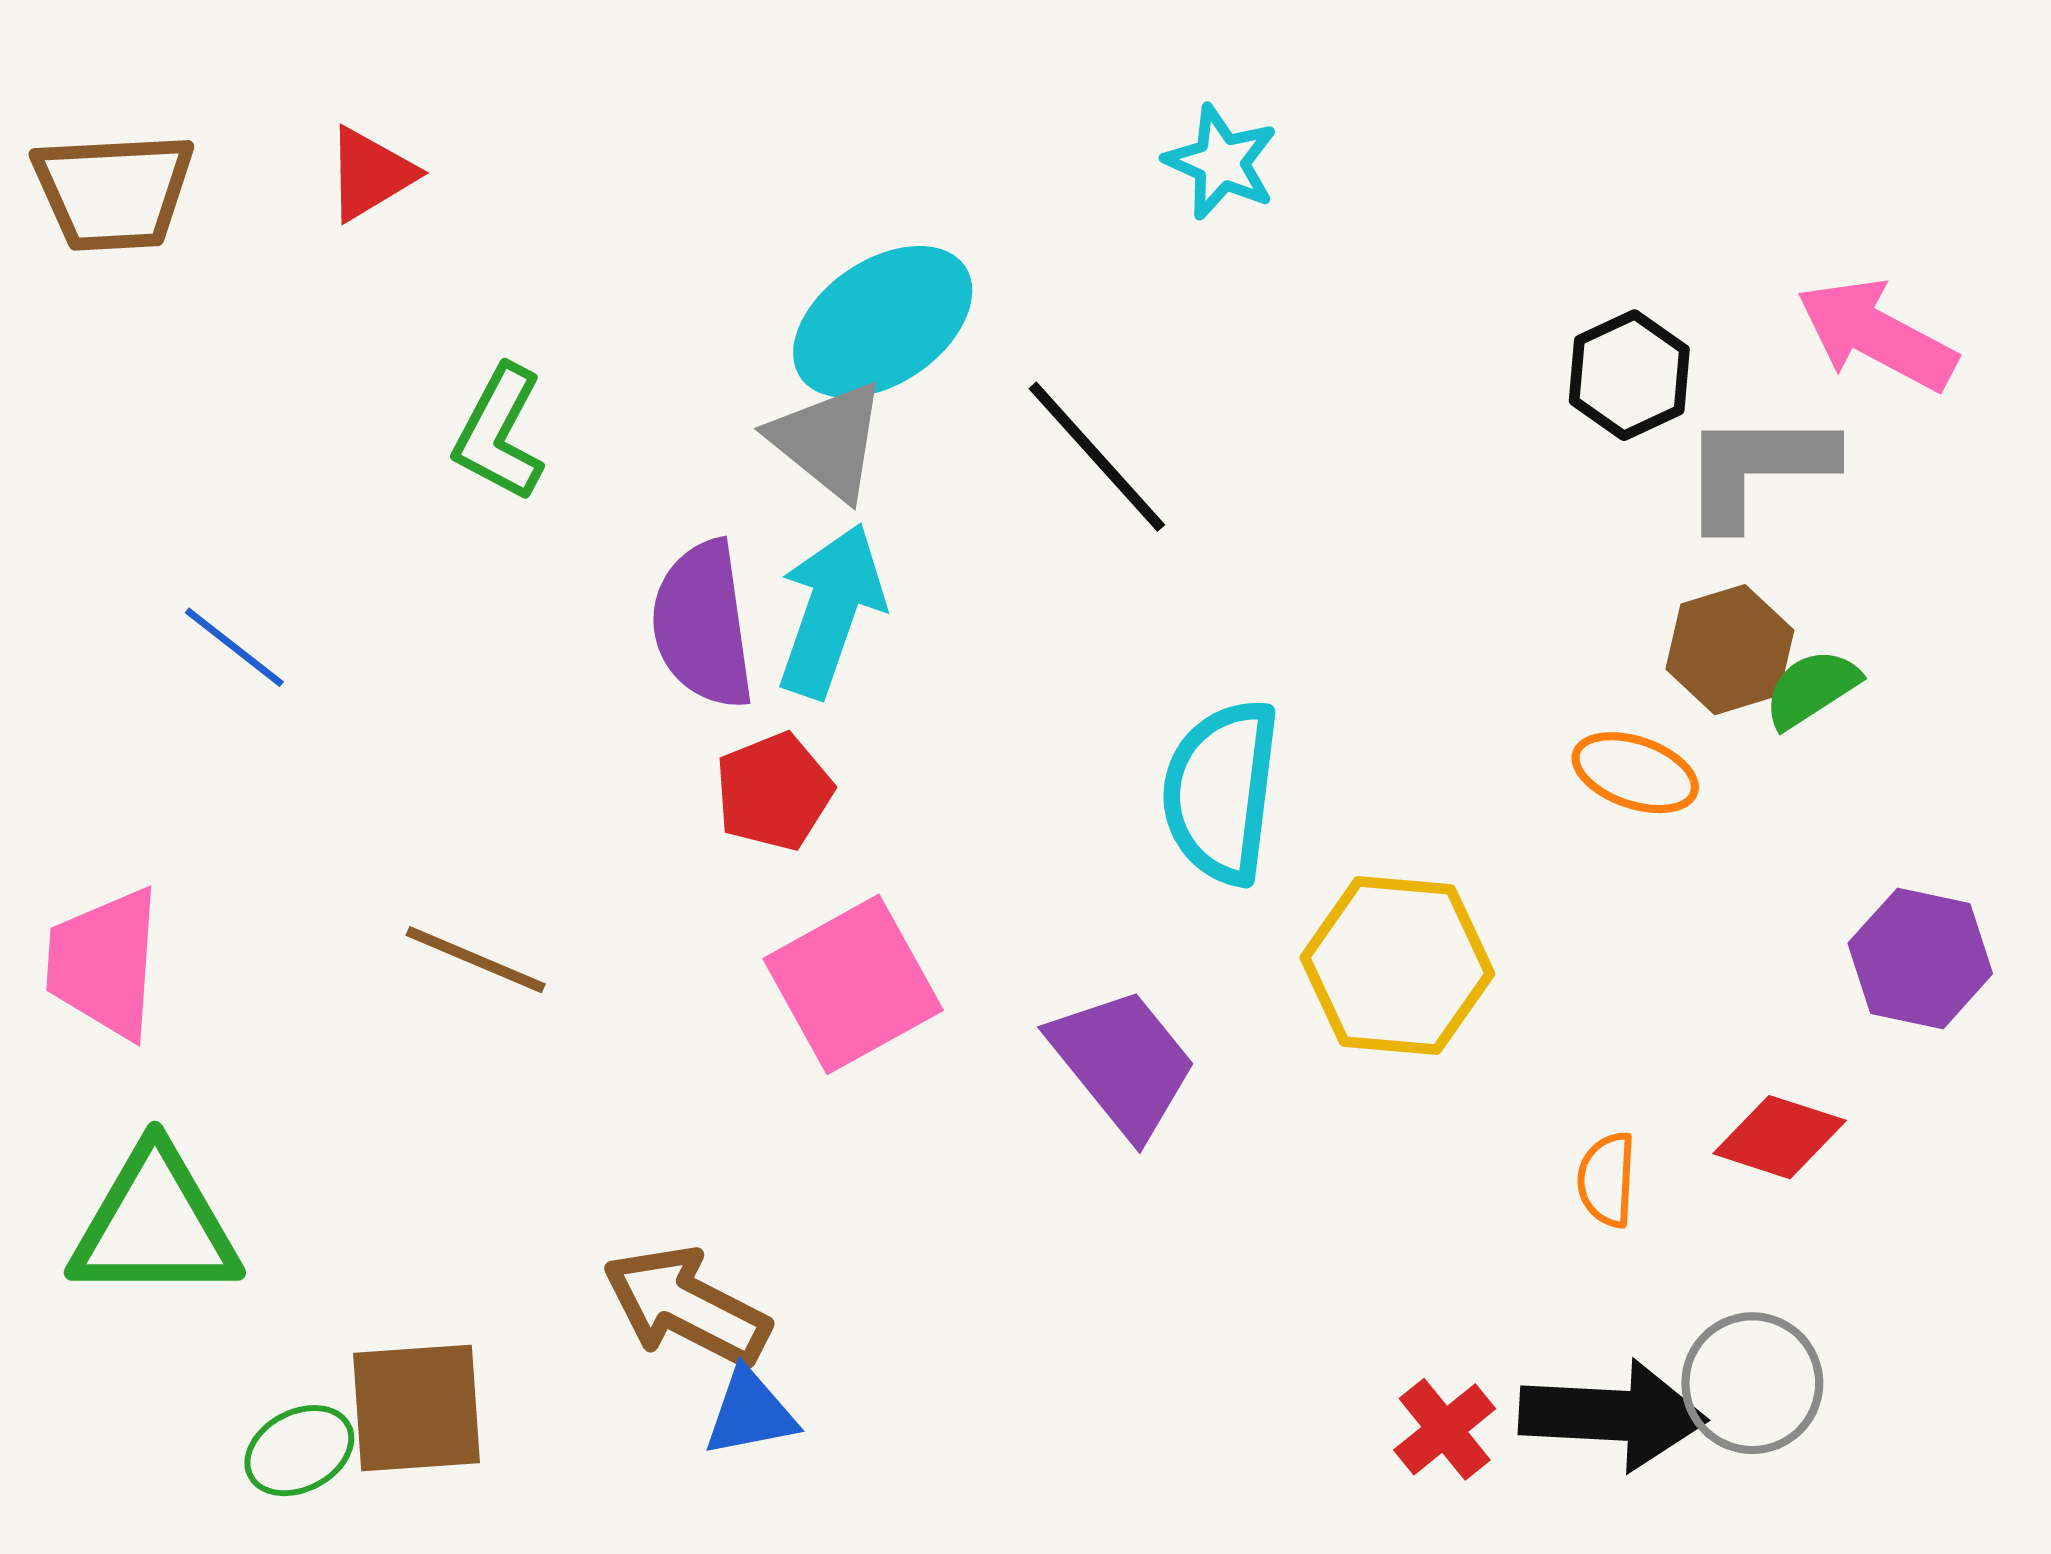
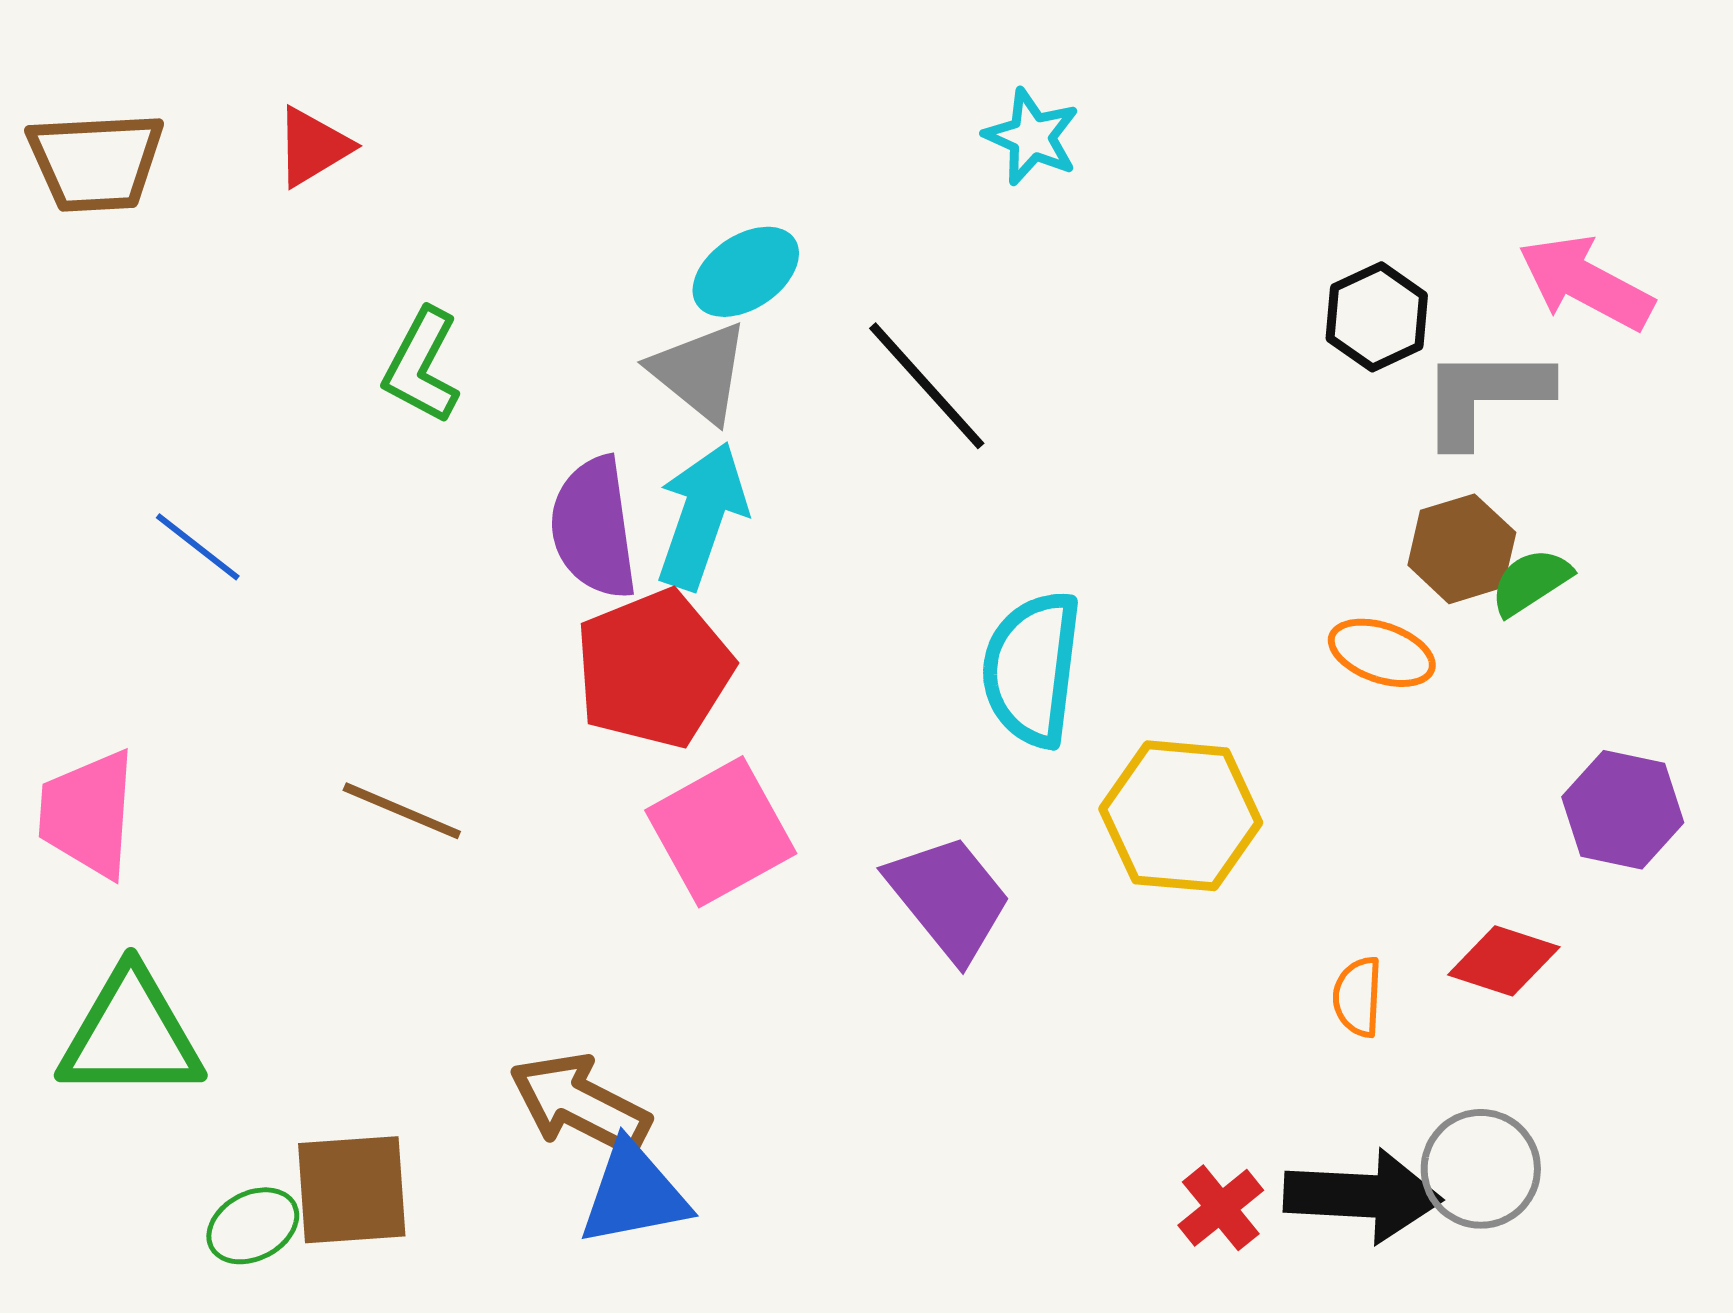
cyan ellipse: (883, 322) -> (746, 272), size x0.7
red pentagon: (774, 792) -> (654, 669), size x1.6
blue triangle: (750, 1413) -> (634, 1194), size x1.4

